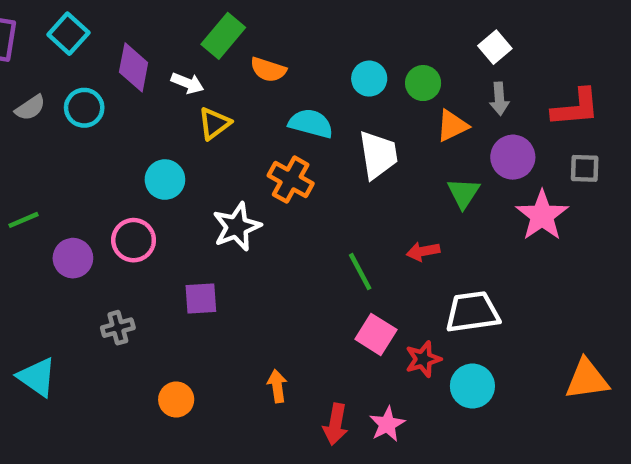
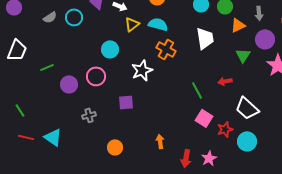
cyan semicircle: (311, 123) -> (158, 24), moved
white trapezoid: (472, 312) -> (247, 108), turned -130

